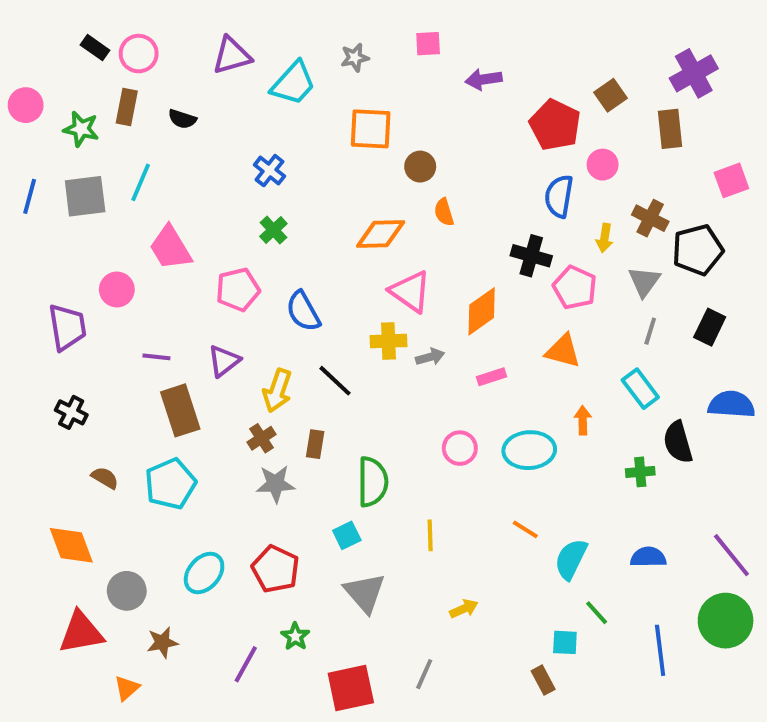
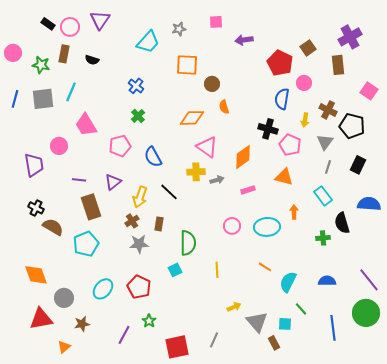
purple triangle: (232, 56) -> (100, 20), moved, turned -40
pink square: (731, 180) -> (369, 91), turned -36
black pentagon: (698, 250) -> (352, 126), turned 30
brown semicircle: (105, 478) -> (53, 227), moved, size x1.5
gray triangle: (365, 593) -> (257, 322), moved

